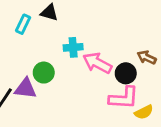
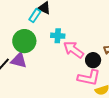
cyan rectangle: (23, 24) -> (35, 15), moved
green circle: (44, 73) -> (24, 41), moved, size x1.5

